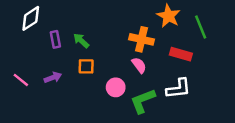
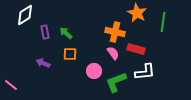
green line: (201, 27) -> (163, 22), turned 30
red rectangle: (181, 54) -> (136, 49), moved
purple arrow: (53, 78) -> (43, 63), turned -136
pink line: (21, 80) -> (11, 85), moved

